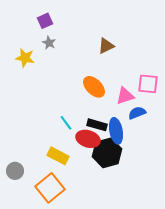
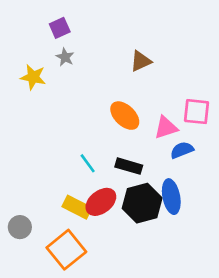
blue ellipse: (116, 131) -> (171, 197), moved
red ellipse: (88, 139) -> (101, 202), moved, turned -55

